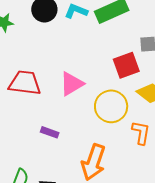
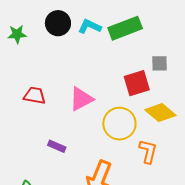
red trapezoid: (25, 83) -> (35, 96), size x0.7

